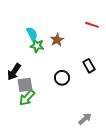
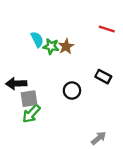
green star: (37, 46) -> (51, 46), moved
black rectangle: (89, 66) -> (103, 77), turned -32
black arrow: (14, 72) -> (16, 84), turned 54

